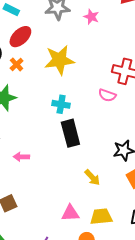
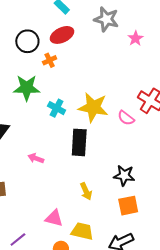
yellow star: (59, 60) -> (93, 107), moved
cyan cross: (61, 104) -> (57, 108), moved
pink arrow: (21, 157) -> (36, 158), moved

